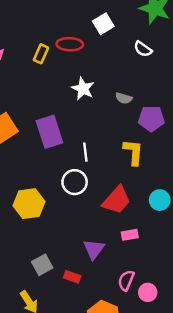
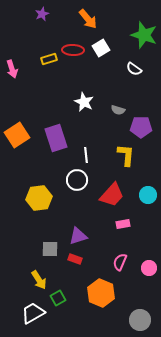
red ellipse: (70, 44) -> (73, 50), moved
yellow rectangle: (41, 54) -> (49, 59), moved, turned 49
purple triangle: (94, 249) -> (78, 236), moved, turned 36
gray square: (42, 265) -> (50, 249), turned 30
pink circle: (148, 292) -> (149, 268), moved

